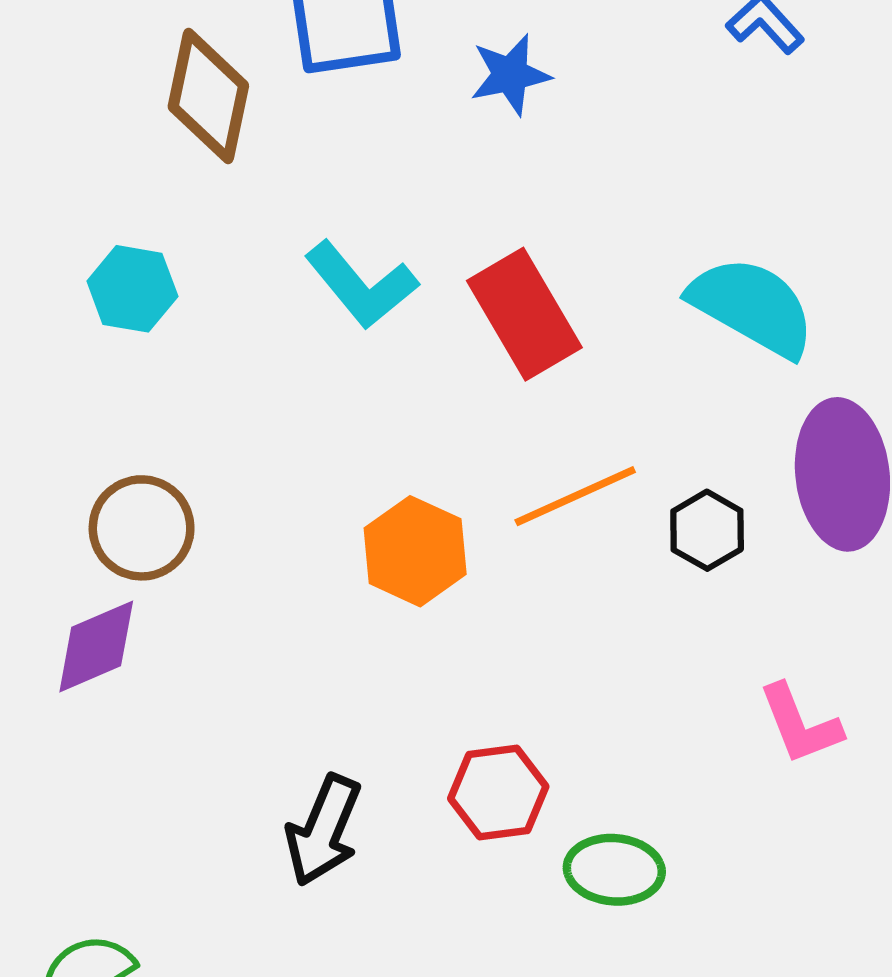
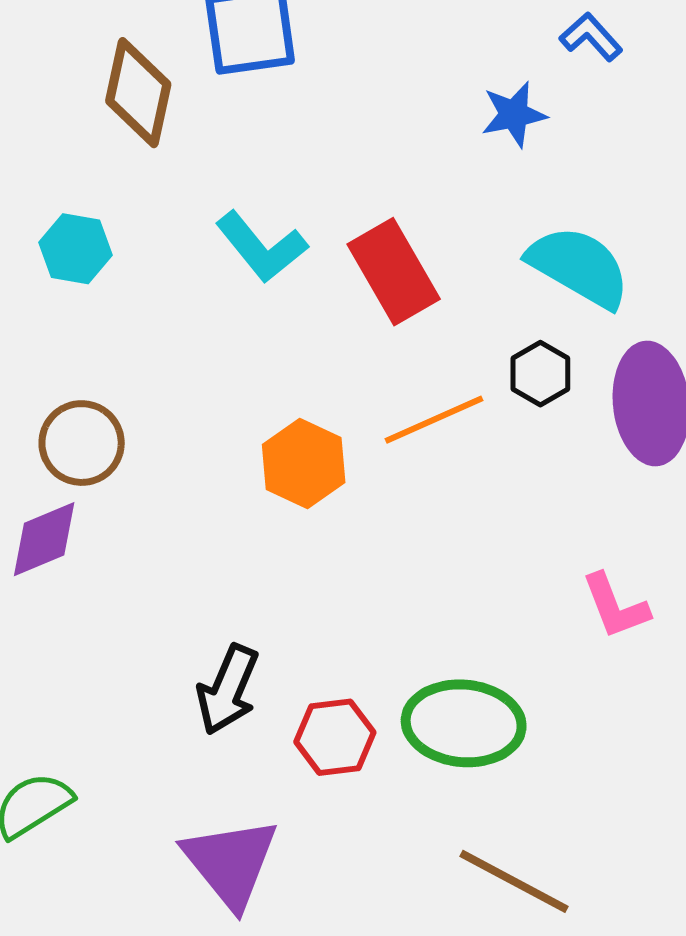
blue star: (510, 75) -> (514, 114), moved
black hexagon: (707, 530) -> (540, 374), moved
red hexagon: (498, 793) -> (335, 737), moved
green ellipse: (614, 870) -> (464, 723), size x1.5

